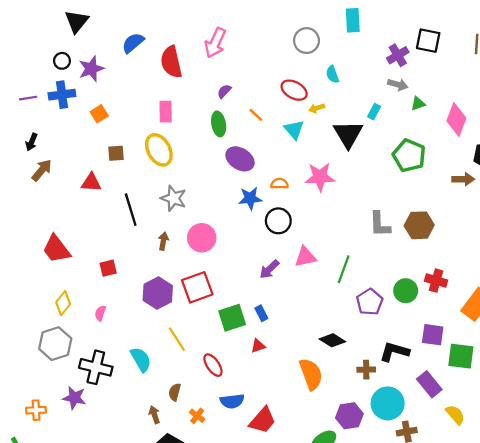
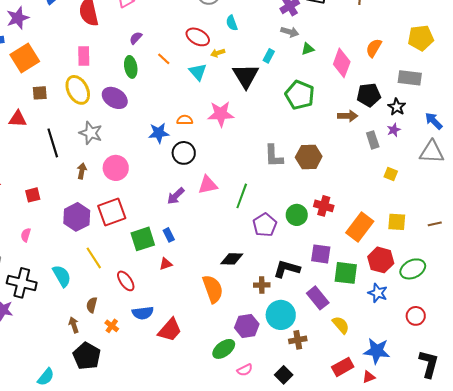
orange square: (99, 114) -> (25, 58), size x1.8
purple ellipse: (240, 159) -> (115, 98), moved
black diamond: (332, 340) -> (232, 259), turned -30

